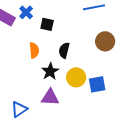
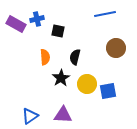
blue cross: (26, 12) -> (37, 19), turned 32
purple triangle: (50, 97) -> (63, 115), moved

